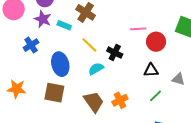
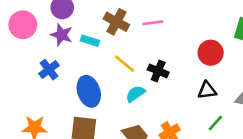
pink line: (138, 29) -> (153, 23), moved

